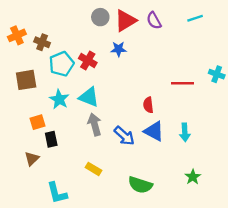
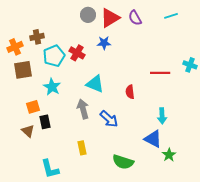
orange cross: (17, 35) -> (15, 47), moved
brown cross: (42, 42) -> (37, 37), turned -32
cyan triangle: (89, 97) -> (95, 84), moved
blue triangle: (154, 131) -> (153, 139), moved
brown triangle: (32, 159) -> (28, 131), moved, turned -32
yellow rectangle: (93, 169) -> (82, 148), turned 48

